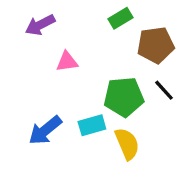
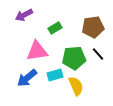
green rectangle: (120, 18) -> (55, 28), moved
pink triangle: (67, 62) -> (37, 51), moved, size x1.6

